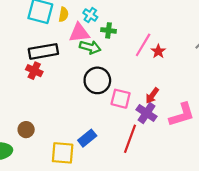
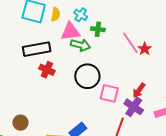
pink line: (143, 45) -> (130, 43), turned -65
red cross: (34, 71) -> (47, 70), moved

